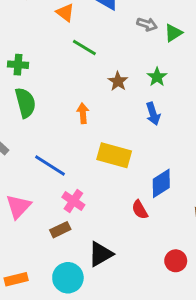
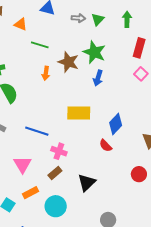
green star: (157, 77) -> (94, 52), size x1.6
brown star: (118, 81) -> (68, 62), size x1.5
orange arrow: (83, 113) -> (46, 73), moved, turned -152
blue arrow: (153, 114) -> (98, 78), turned 49
cyan circle: (68, 278) -> (56, 206), moved
orange rectangle: (16, 279) -> (30, 193), moved

